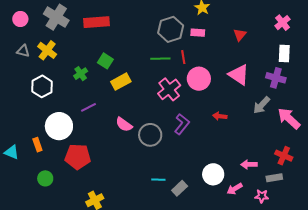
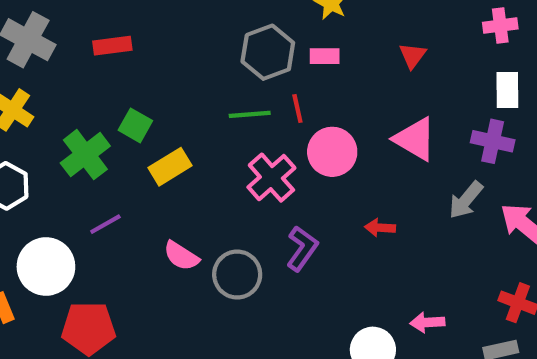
red rectangle: (96, 22) -> (112, 46), size x0.7
pink cross: (283, 23) -> (500, 26), turned 35
green cross: (81, 74) -> (85, 155), size x1.6
pink arrow: (249, 164) -> (427, 322), moved

